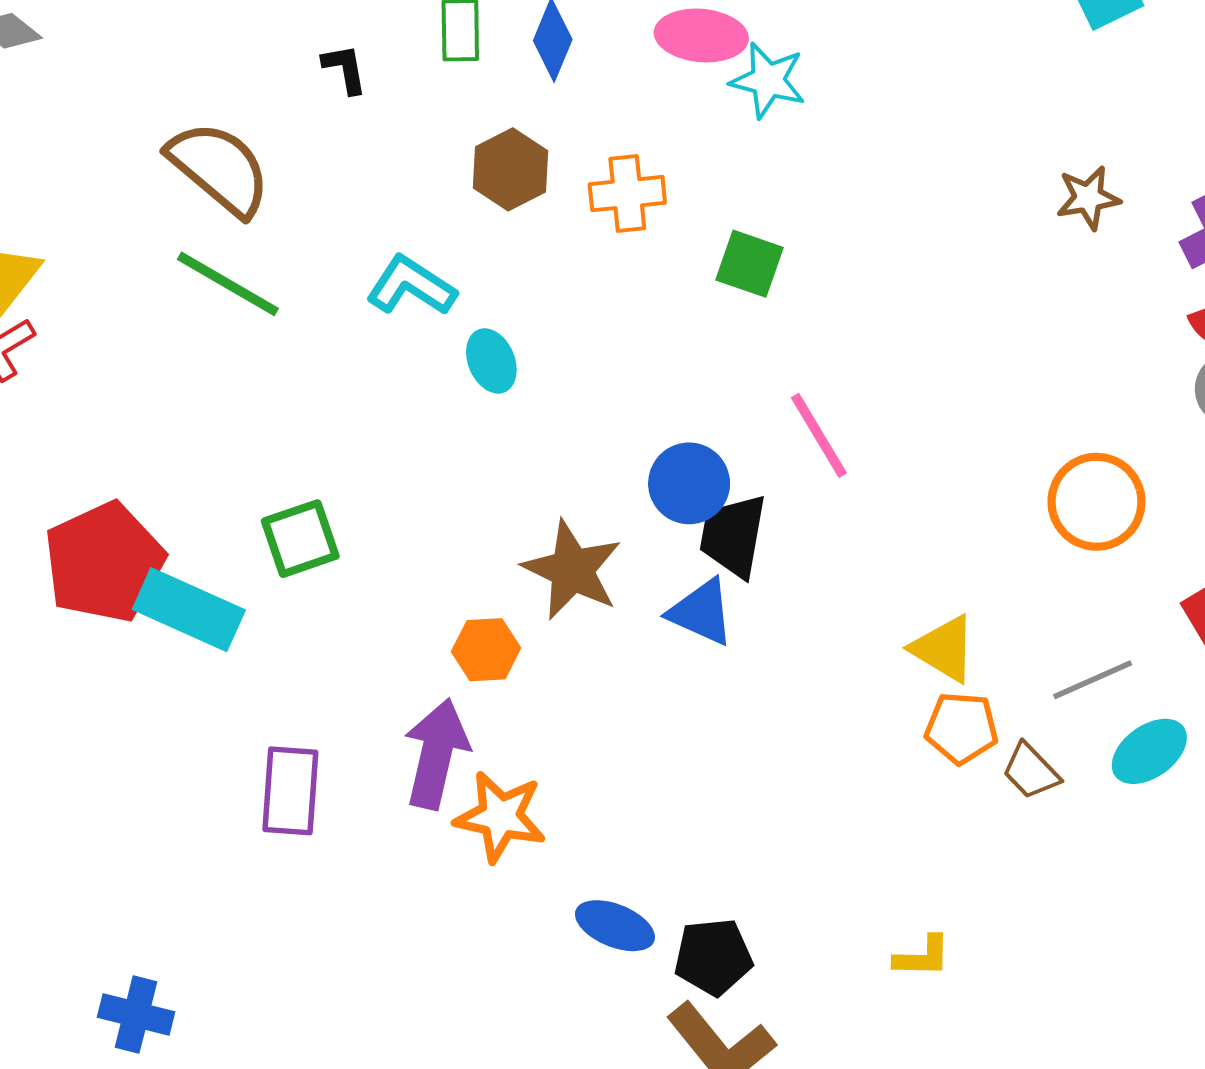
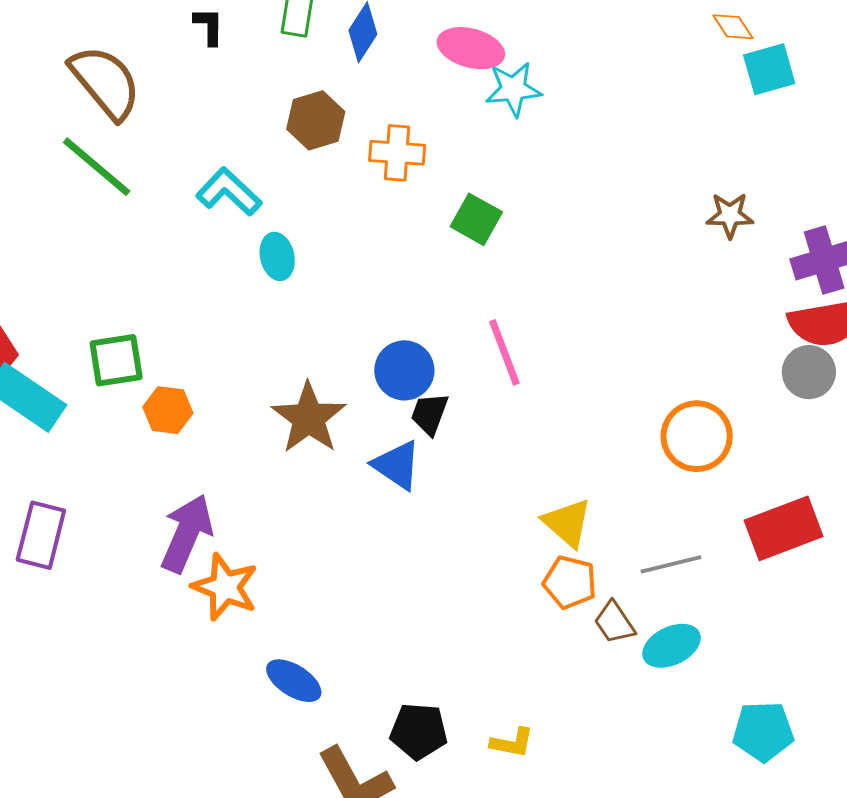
cyan star: (768, 80) -> (513, 89), turned -30
black trapezoid: (733, 536) -> (430, 414), size x0.7
orange hexagon: (486, 650) -> (168, 410), moved
cyan ellipse: (1149, 751) -> (672, 646), moved
purple rectangle: (290, 791) -> (41, 535), moved
black pentagon: (713, 957) -> (419, 731), moved

